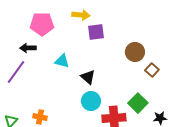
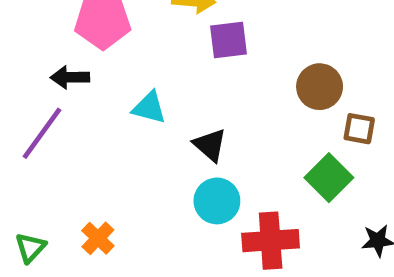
brown square: (152, 70) -> (359, 129), turned -32
green square: (138, 103) -> (329, 178), moved
orange cross: (40, 117) -> (98, 238), turned 32

